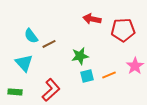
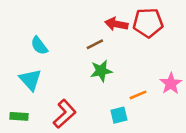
red pentagon: (123, 30) -> (148, 23), moved
brown line: (49, 44) -> (95, 44), moved
cyan square: (87, 76) -> (119, 115), moved

